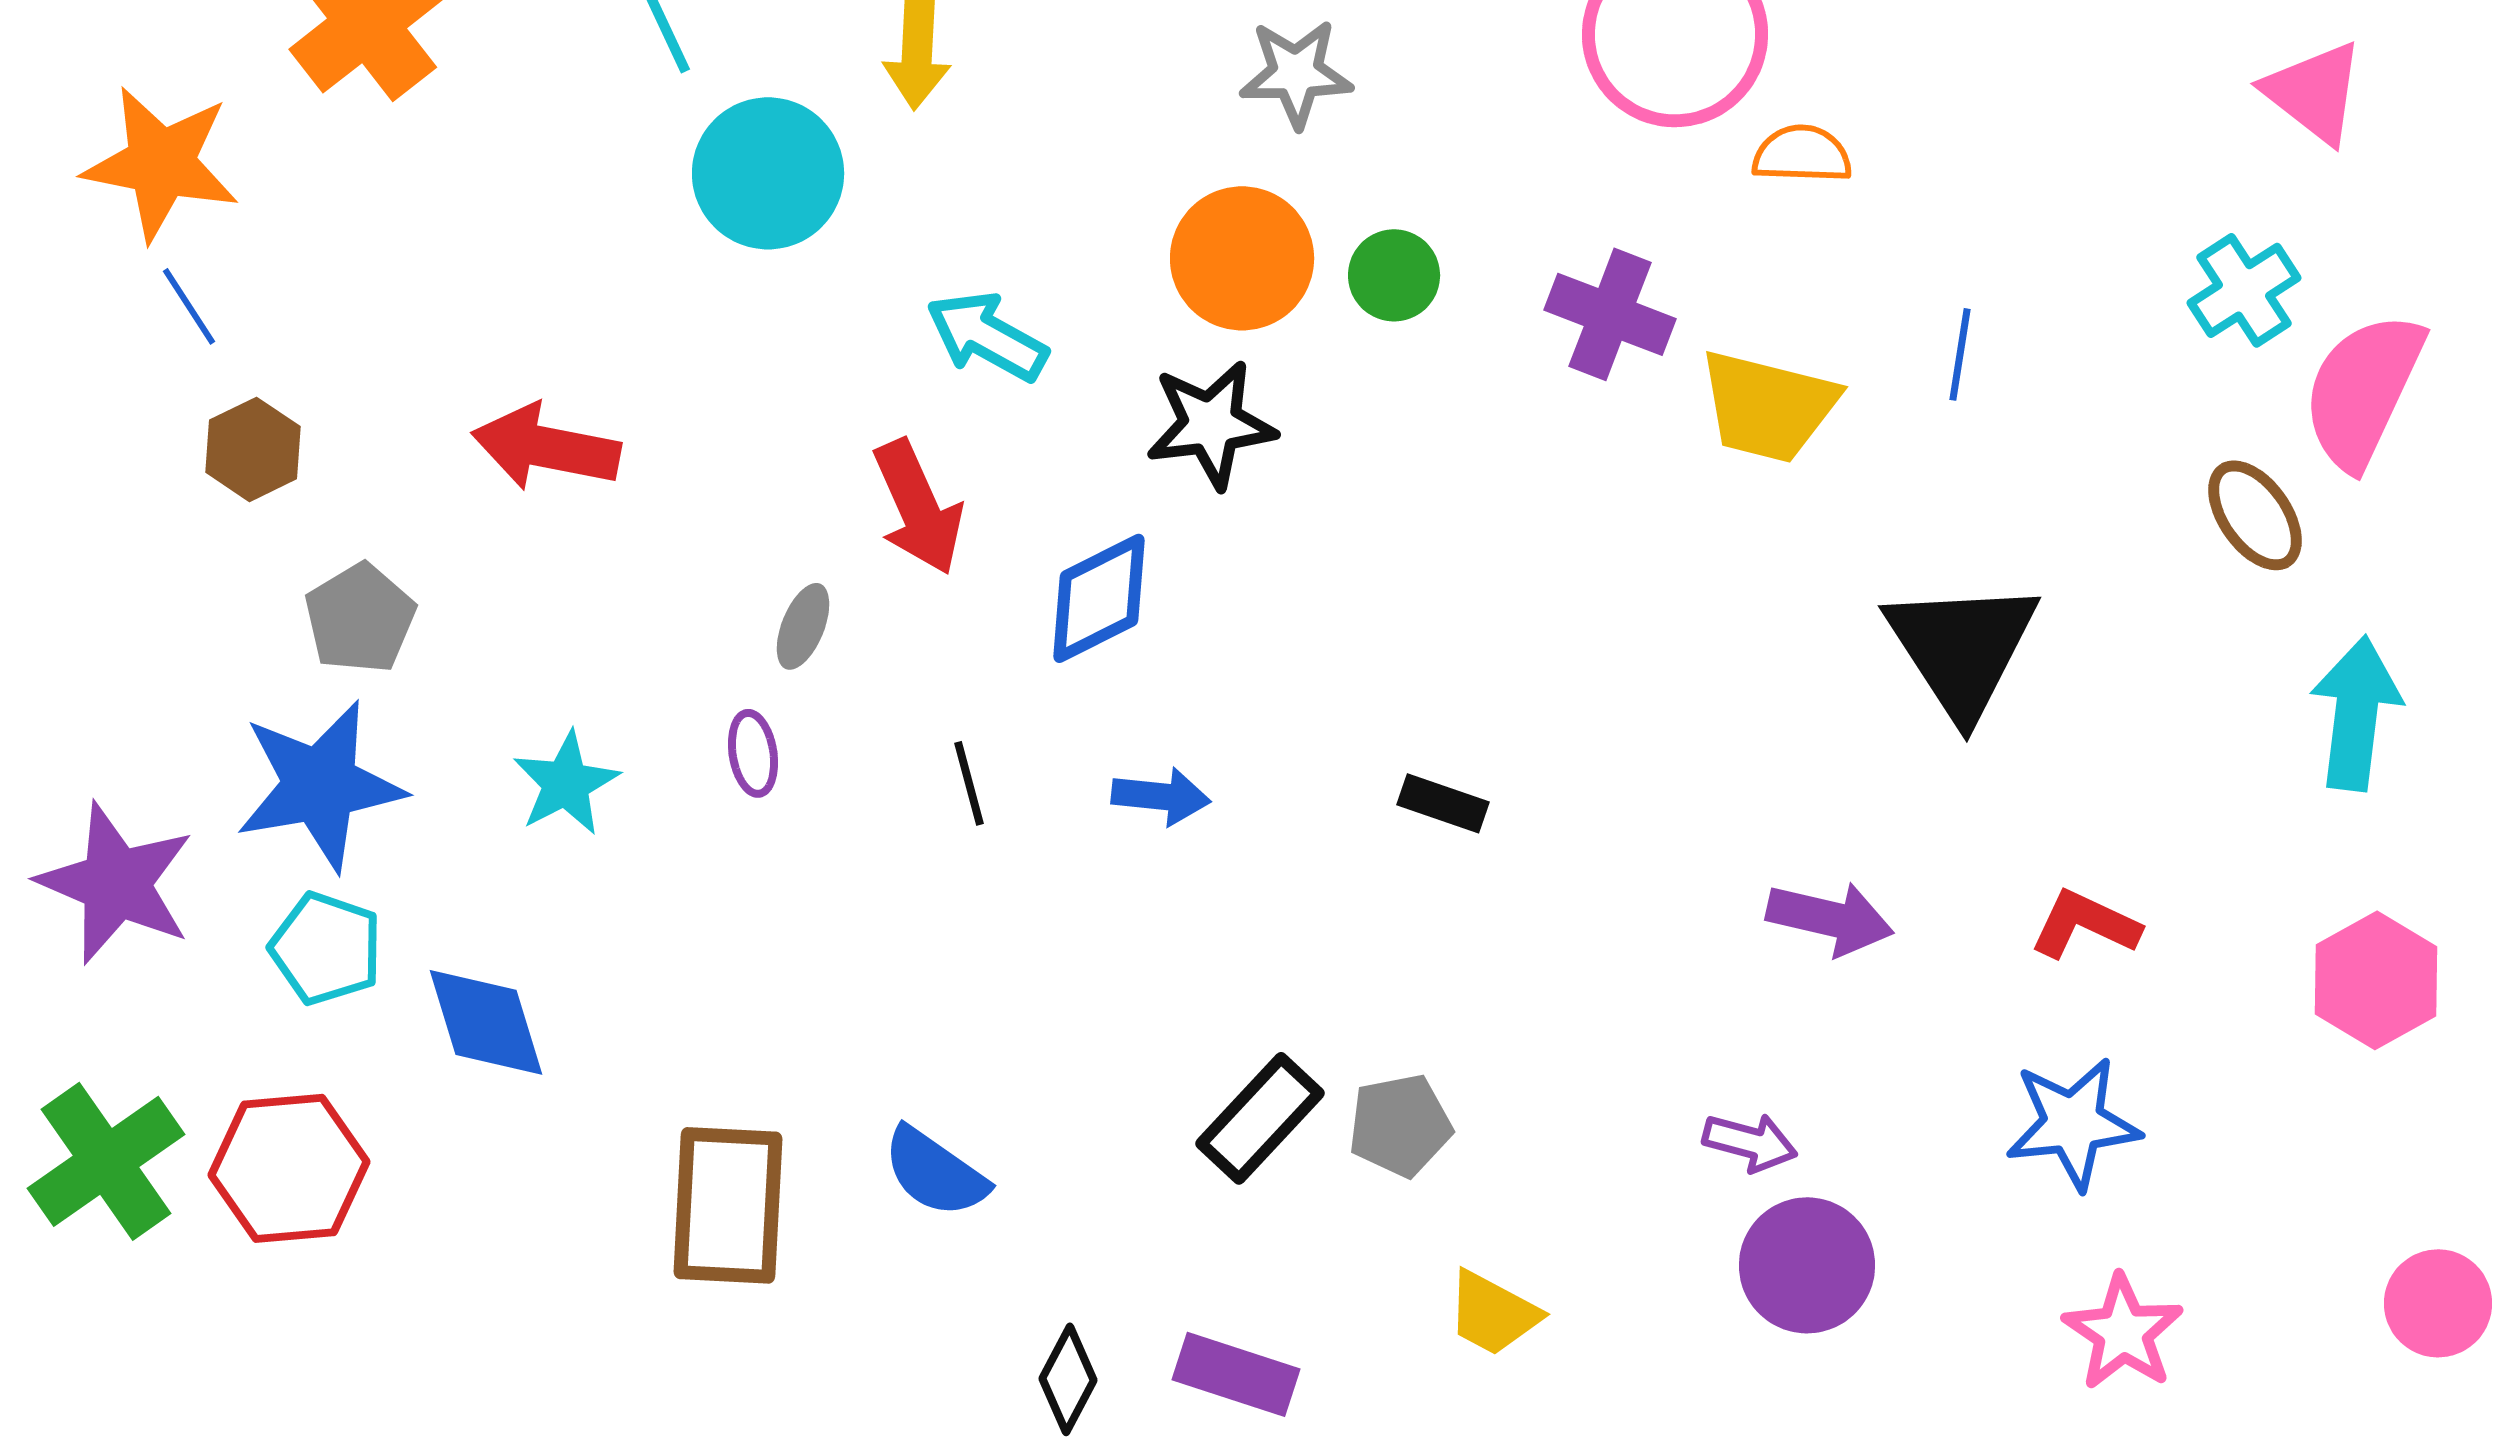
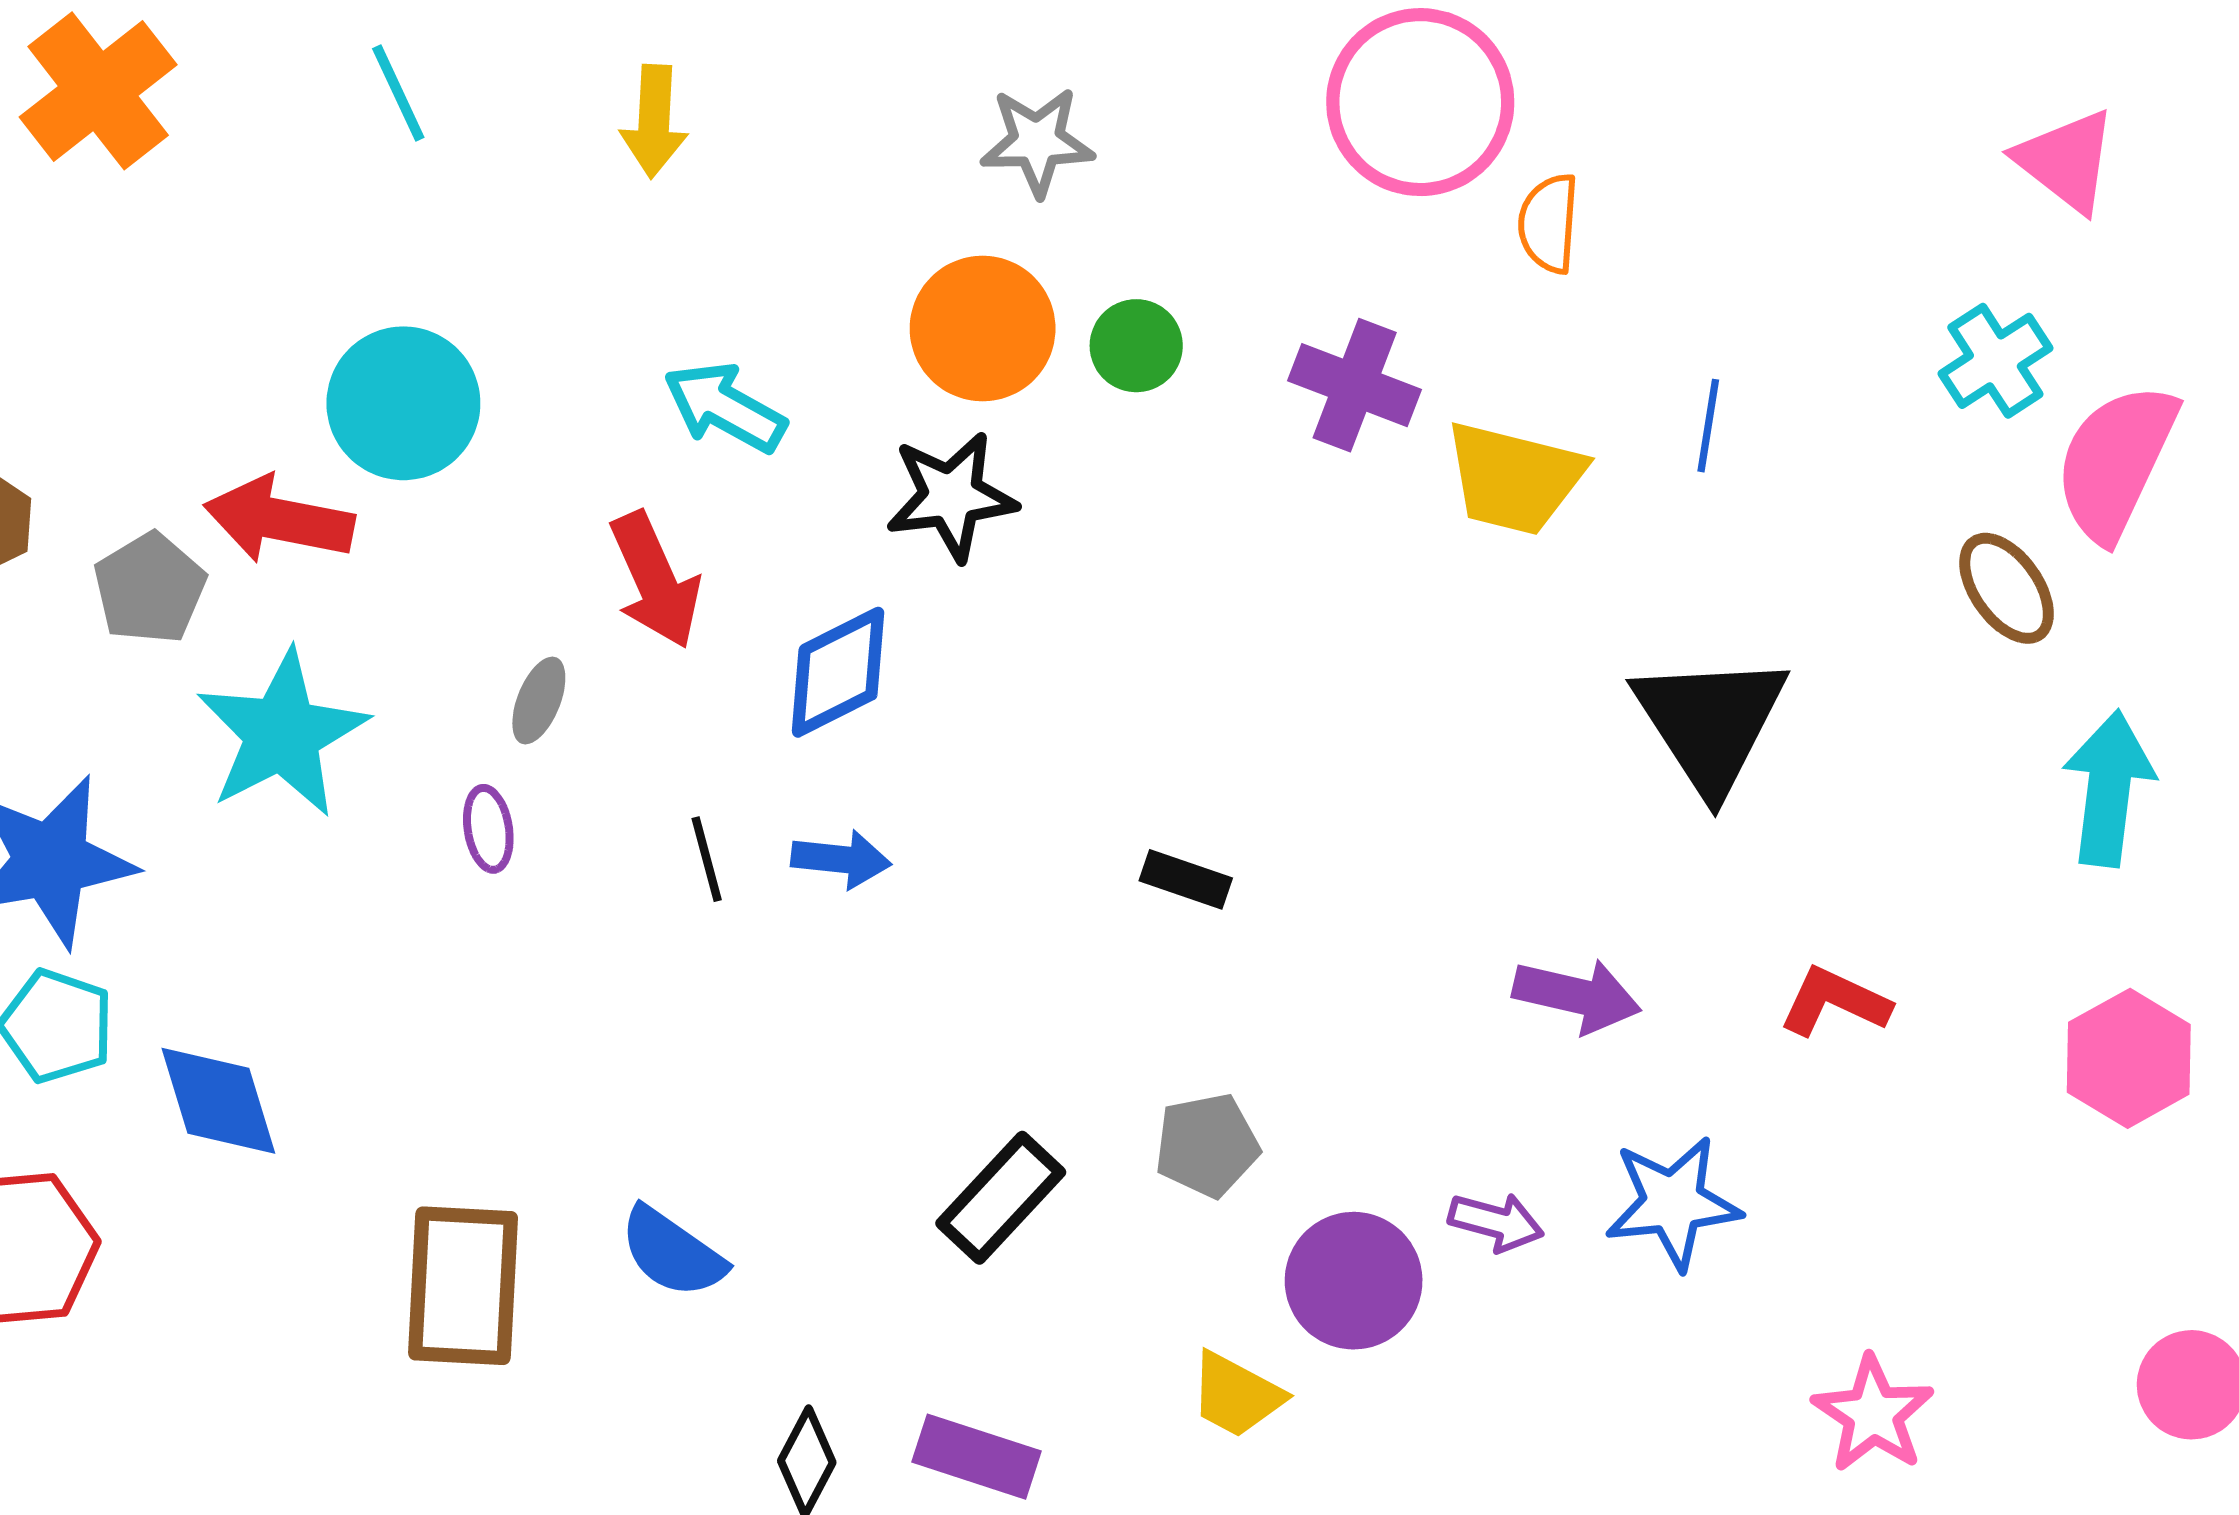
orange semicircle: (1802, 154) -> (1549, 223), turned -88
cyan circle: (768, 173) -> (403, 403), moved
gray pentagon: (360, 618) -> (150, 588), moved
cyan star: (566, 783) -> (282, 734), moved, size x1.6
blue arrow: (1161, 796) -> (841, 859), moved
blue star: (2073, 1123) -> (1673, 1203), moved
gray pentagon: (1400, 1125) -> (1207, 1145), moved
purple circle: (1807, 1265) -> (1354, 1281), moved

